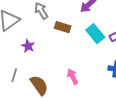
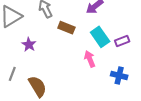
pink arrow: (73, 77) -> (90, 59), moved

